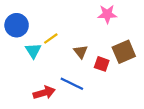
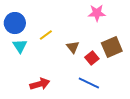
cyan triangle: (33, 51) -> (20, 46), moved
red square: (102, 64) -> (92, 58), turned 32
blue line: (72, 84) -> (89, 83), moved

